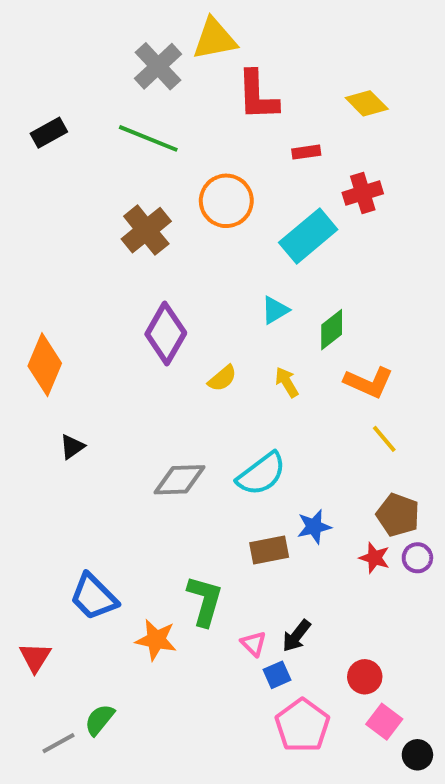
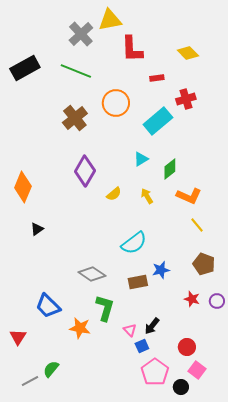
black rectangle: (49, 133) -> (25, 68), size x1.6
gray diamond: (179, 480) -> (92, 274), moved, turned 36
red star: (375, 558) -> (192, 299), moved
purple circle: (417, 558) -> (217, 301), moved
black circle: (417, 755) -> (181, 387), moved

